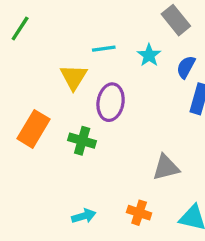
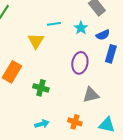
blue semicircle: (186, 67) -> (103, 35), turned -144
purple ellipse: (111, 102) -> (80, 63), moved
green cross: (82, 141) -> (41, 88), moved

